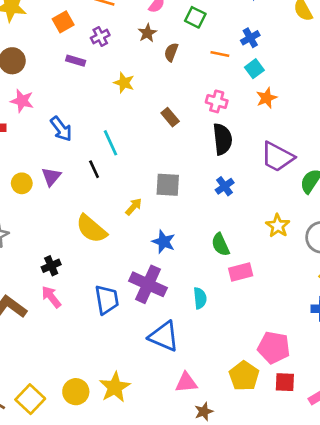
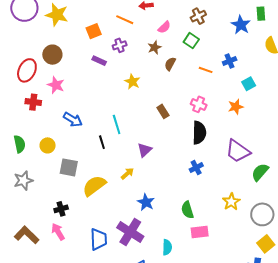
cyan square: (254, 69) -> (249, 84), moved
blue arrow: (61, 129) -> (73, 120), moved, turned -30
purple triangle: (51, 177) -> (144, 150), moved
gray square: (168, 185) -> (69, 167), moved
yellow semicircle: (91, 229) -> (94, 186), turned 95

